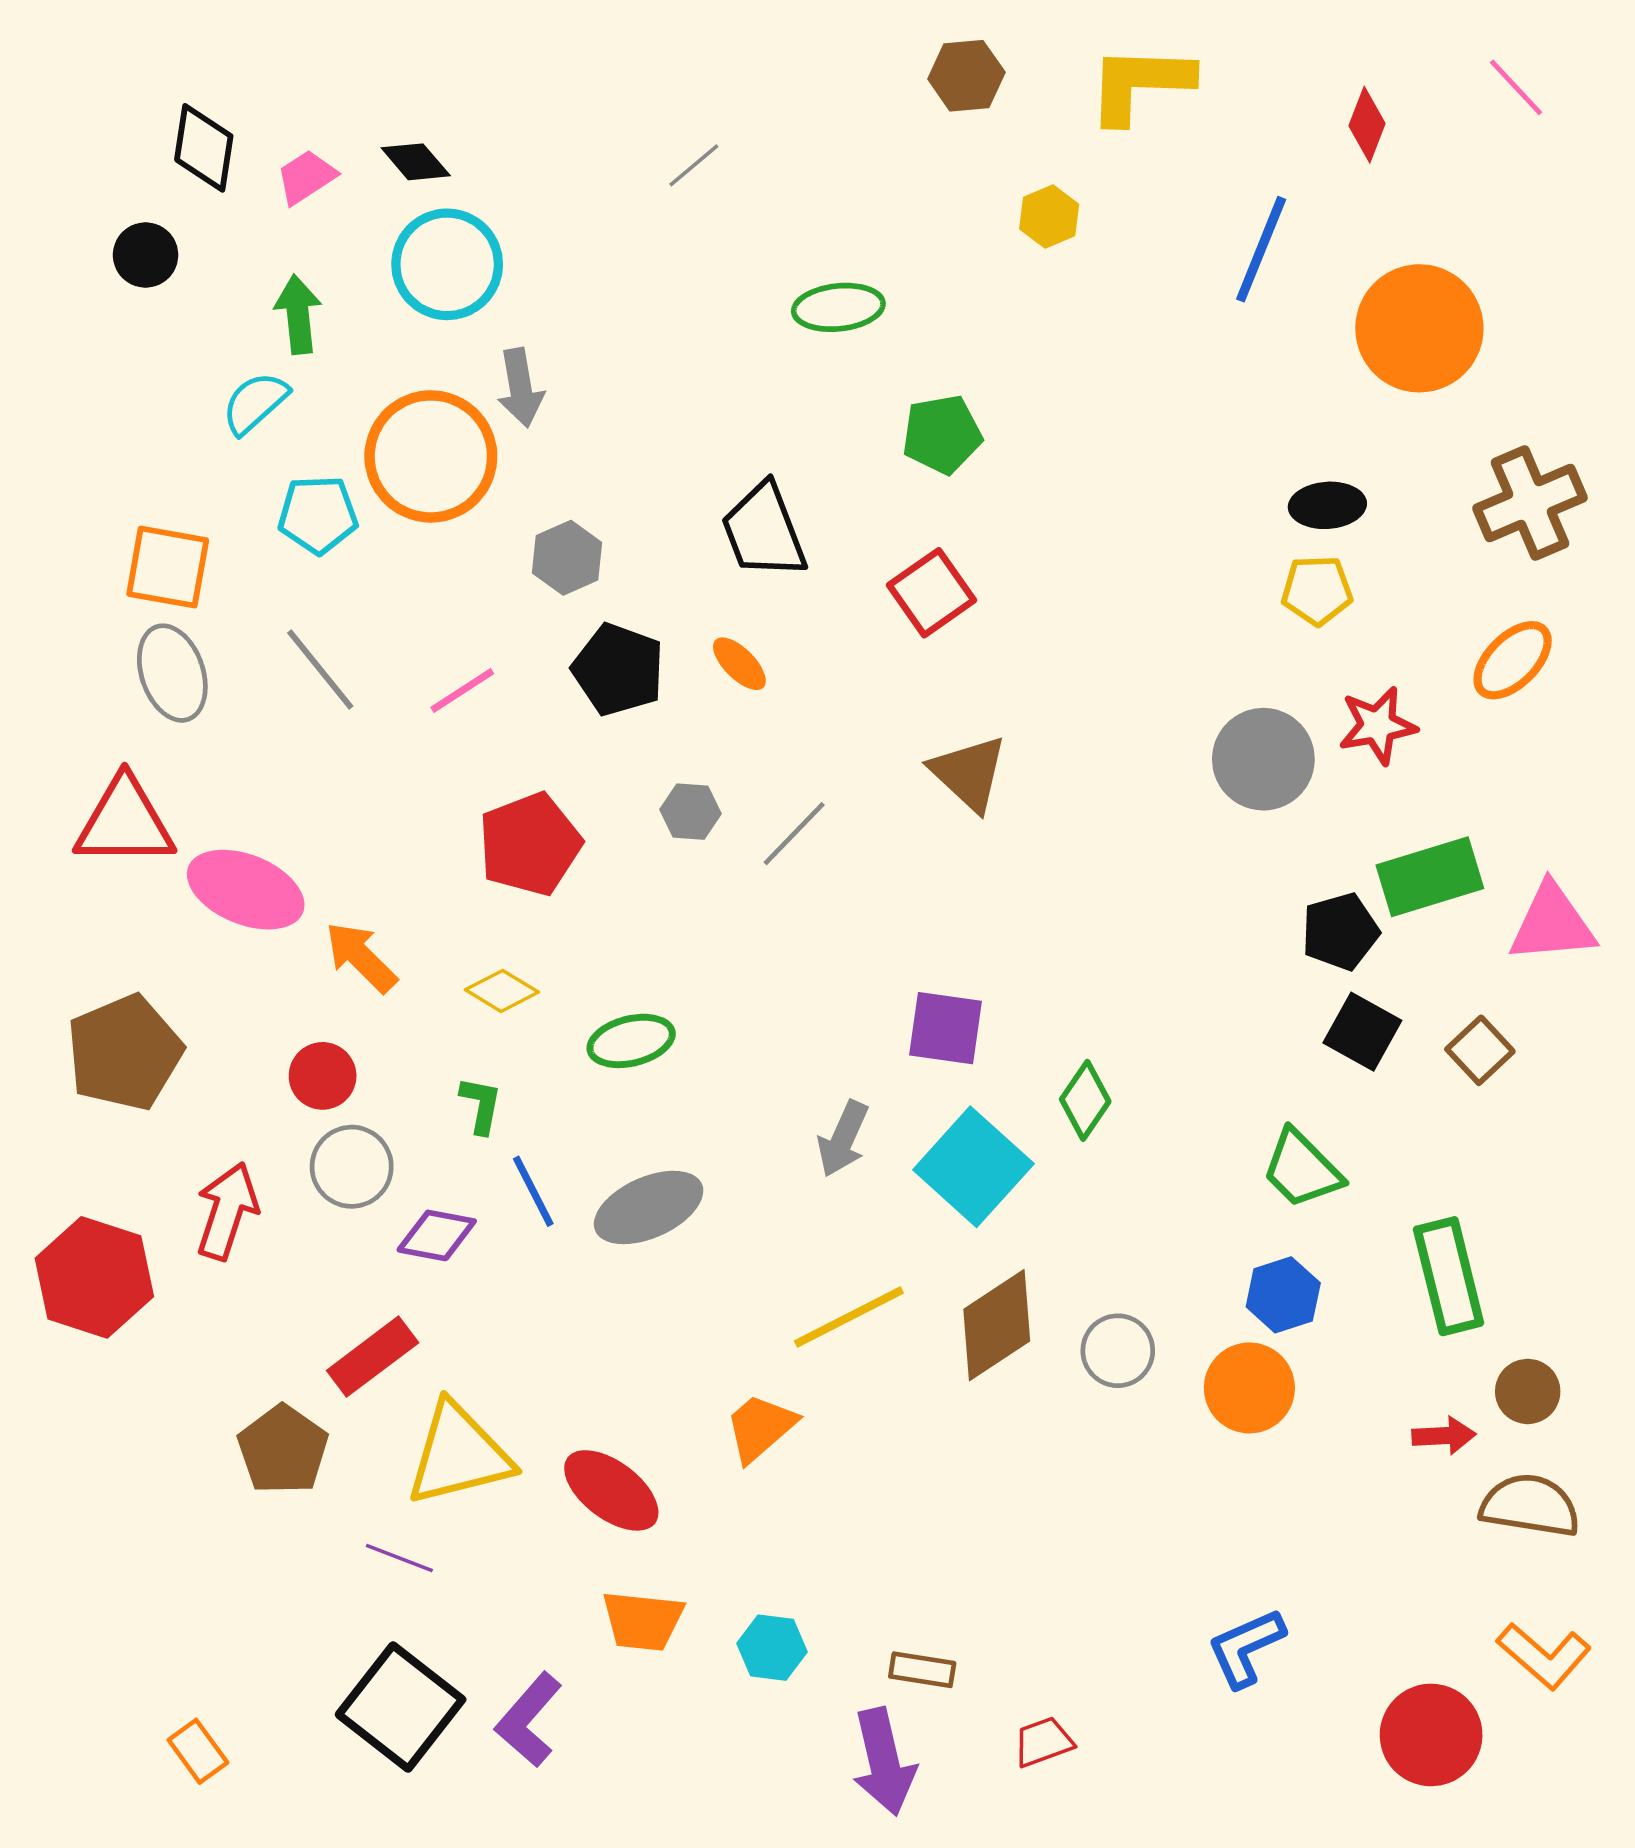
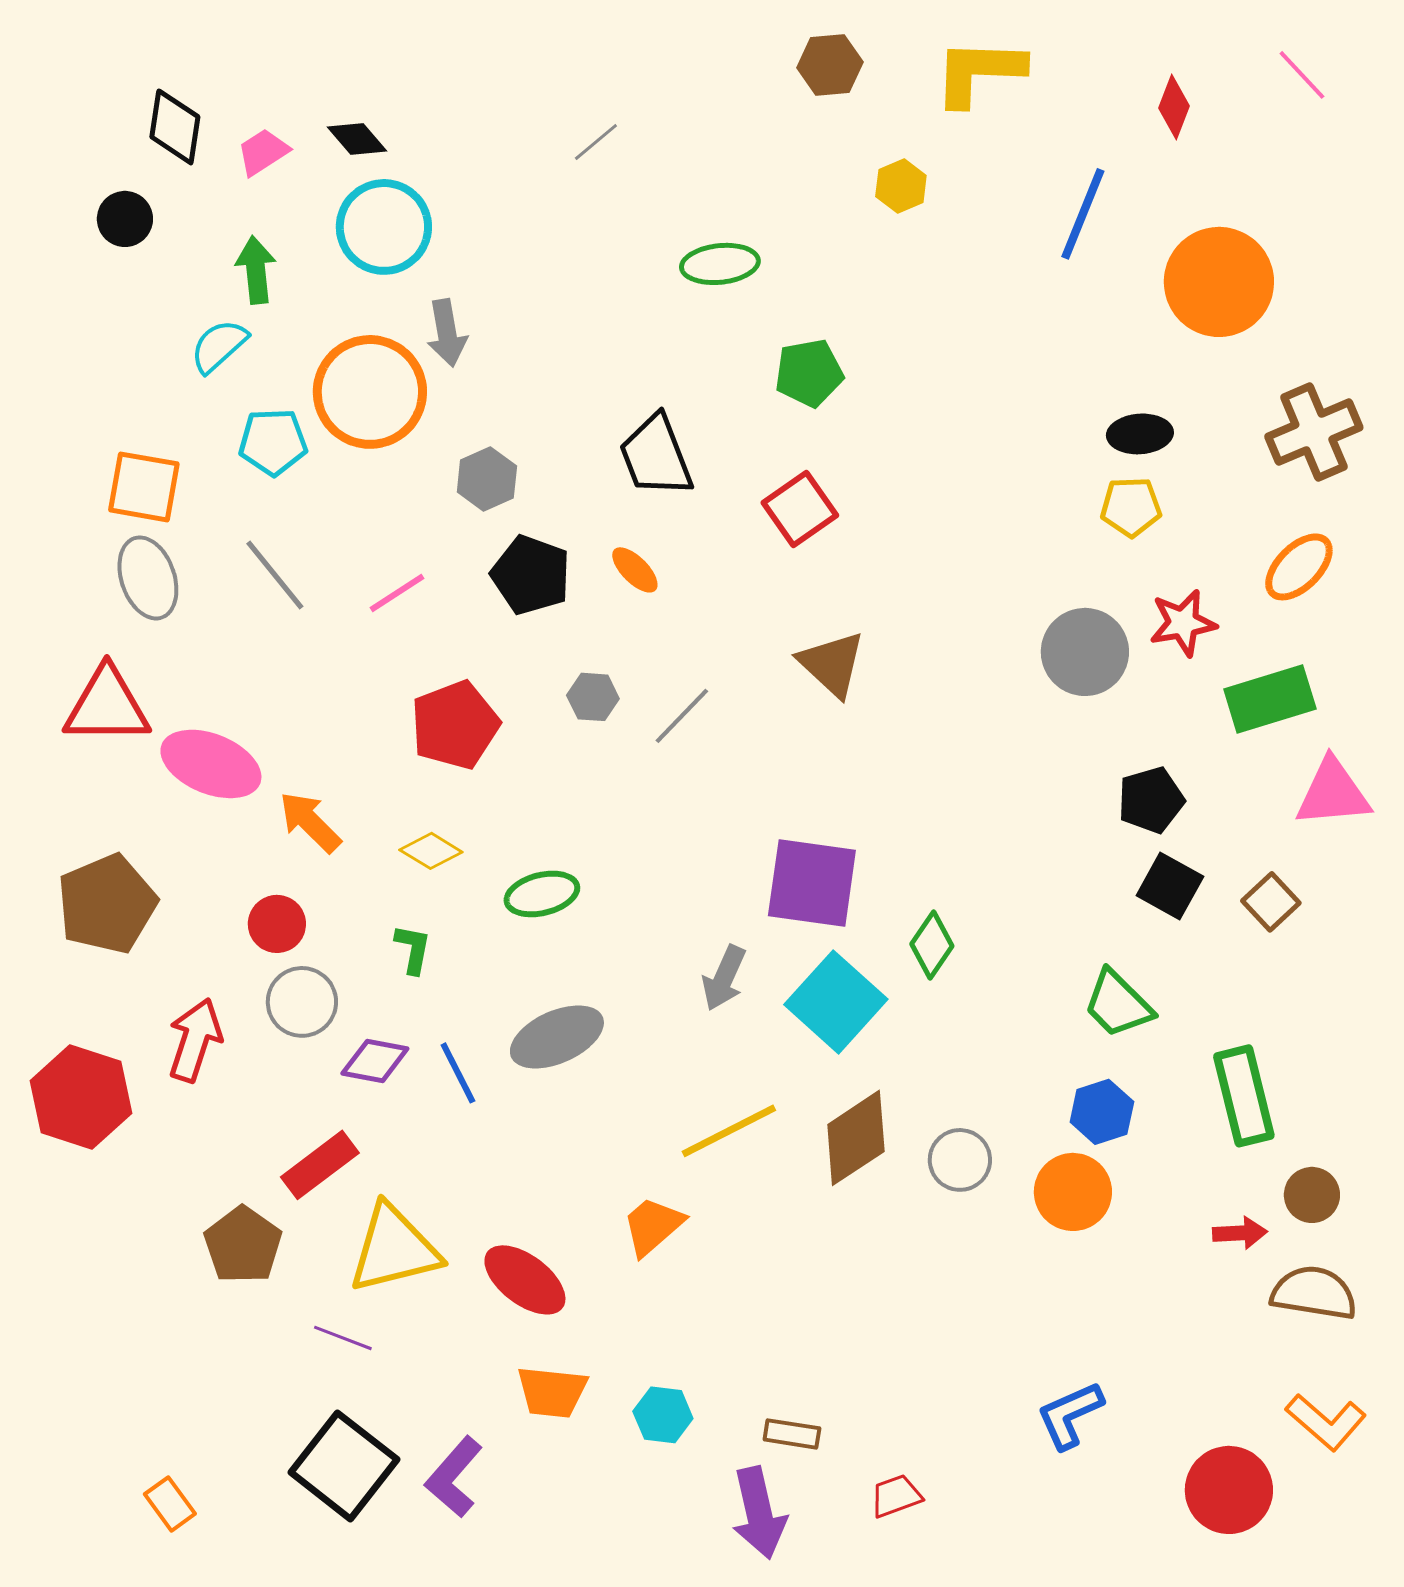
green rectangle: (1430, 877) -> (1270, 699), moved
purple square: (945, 1028) -> (812, 883), size x1.4
blue line: (533, 1191) -> (458, 1073), moved

